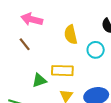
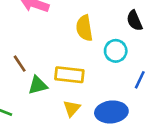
brown line: (25, 44) -> (20, 64), moved

